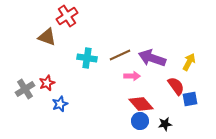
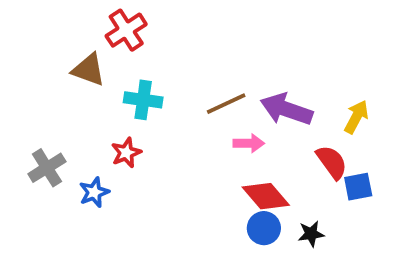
cyan cross: (87, 58) -> (143, 100), moved
red star: (47, 83) -> (126, 153), moved
blue star: (60, 104) -> (94, 192), moved

